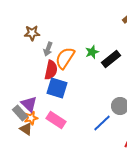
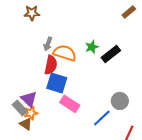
brown star: (32, 33) -> (32, 13), moved
orange semicircle: (65, 58) -> (65, 53), turned 75
pink rectangle: (56, 120) -> (70, 104), moved

